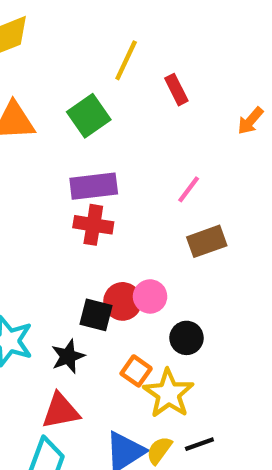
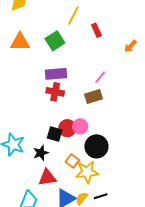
brown rectangle: (207, 241) -> (93, 97), moved
black circle: (187, 338) -> (96, 146), size x1.5
yellow star: (169, 393) -> (87, 172), turned 30
red triangle: (61, 411) -> (47, 178), moved

